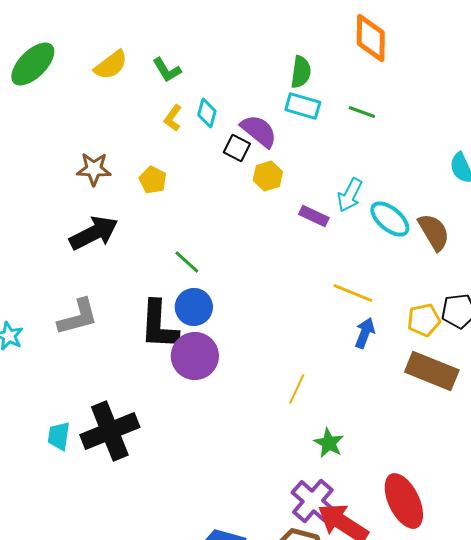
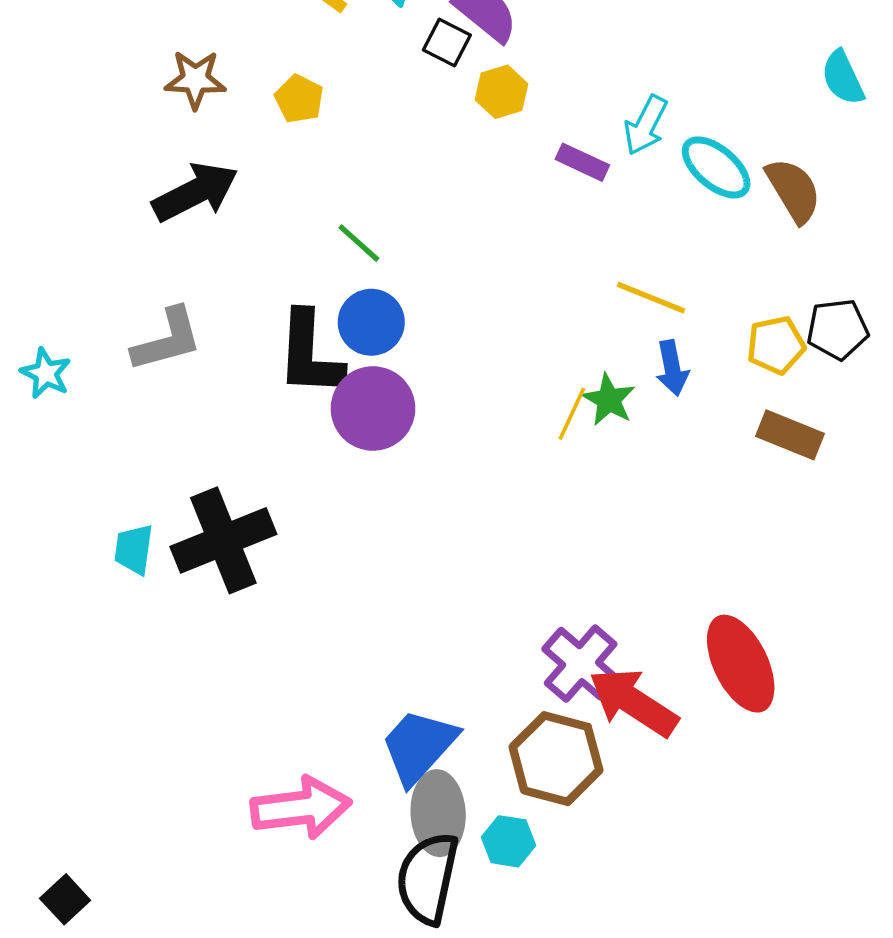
blue arrow: (365, 333) -> (672, 368), turned 148
brown rectangle: (432, 371) -> (790, 435), size x0.7
yellow line: (297, 389) -> (572, 414), moved
green star: (329, 443) -> (609, 400), moved

